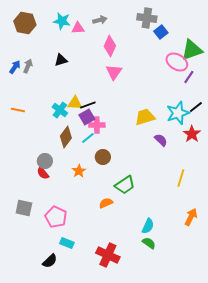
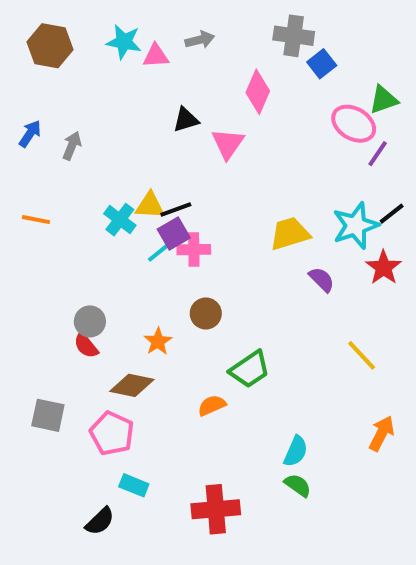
pink diamond: (110, 46) -> (258, 92), moved
green triangle: (192, 50) -> (384, 100), size x0.7
black triangle: (61, 60) -> (186, 120), moved
gray arrow: (28, 66) -> (72, 146), moved
brown diamond: (66, 137) -> (132, 385), moved, turned 65
cyan line: (88, 138) -> (160, 252), moved
yellow line: (181, 178) -> (362, 355), turned -60
red cross: (108, 255) -> (216, 509), turned -30

